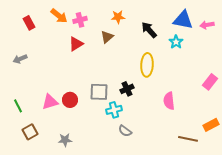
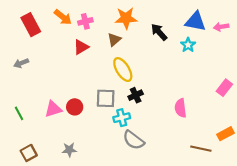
orange star: (118, 17) -> (126, 18), size x1.5
red rectangle: (29, 23) -> (31, 25), size x1.5
yellow ellipse: (147, 65) -> (123, 70), moved, turned -35
gray semicircle: (125, 131) -> (133, 140), size x1.5
brown square: (30, 132) -> (29, 153), moved

